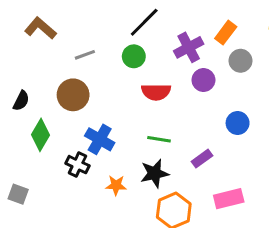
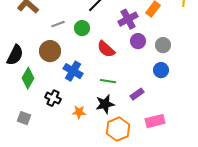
green circle: (134, 56) -> (82, 28), moved
gray circle: (241, 61) -> (163, 45), moved
red semicircle: (156, 92) -> (106, 49), turned 42
black semicircle: (21, 101) -> (15, 55), size x1.5
blue cross: (100, 139) -> (73, 71), moved
gray square: (18, 194) -> (24, 118), moved

